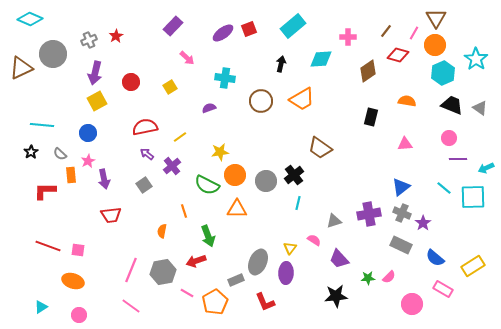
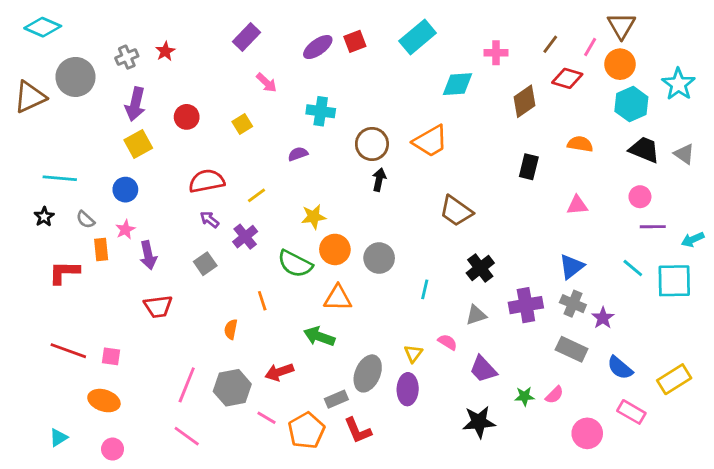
black arrow: (281, 64) -> (379, 180), moved
black cross: (294, 175) -> (480, 268), moved
green arrow: (208, 236) -> (319, 336), moved, turned 130
red L-shape: (265, 302) -> (358, 431), moved

